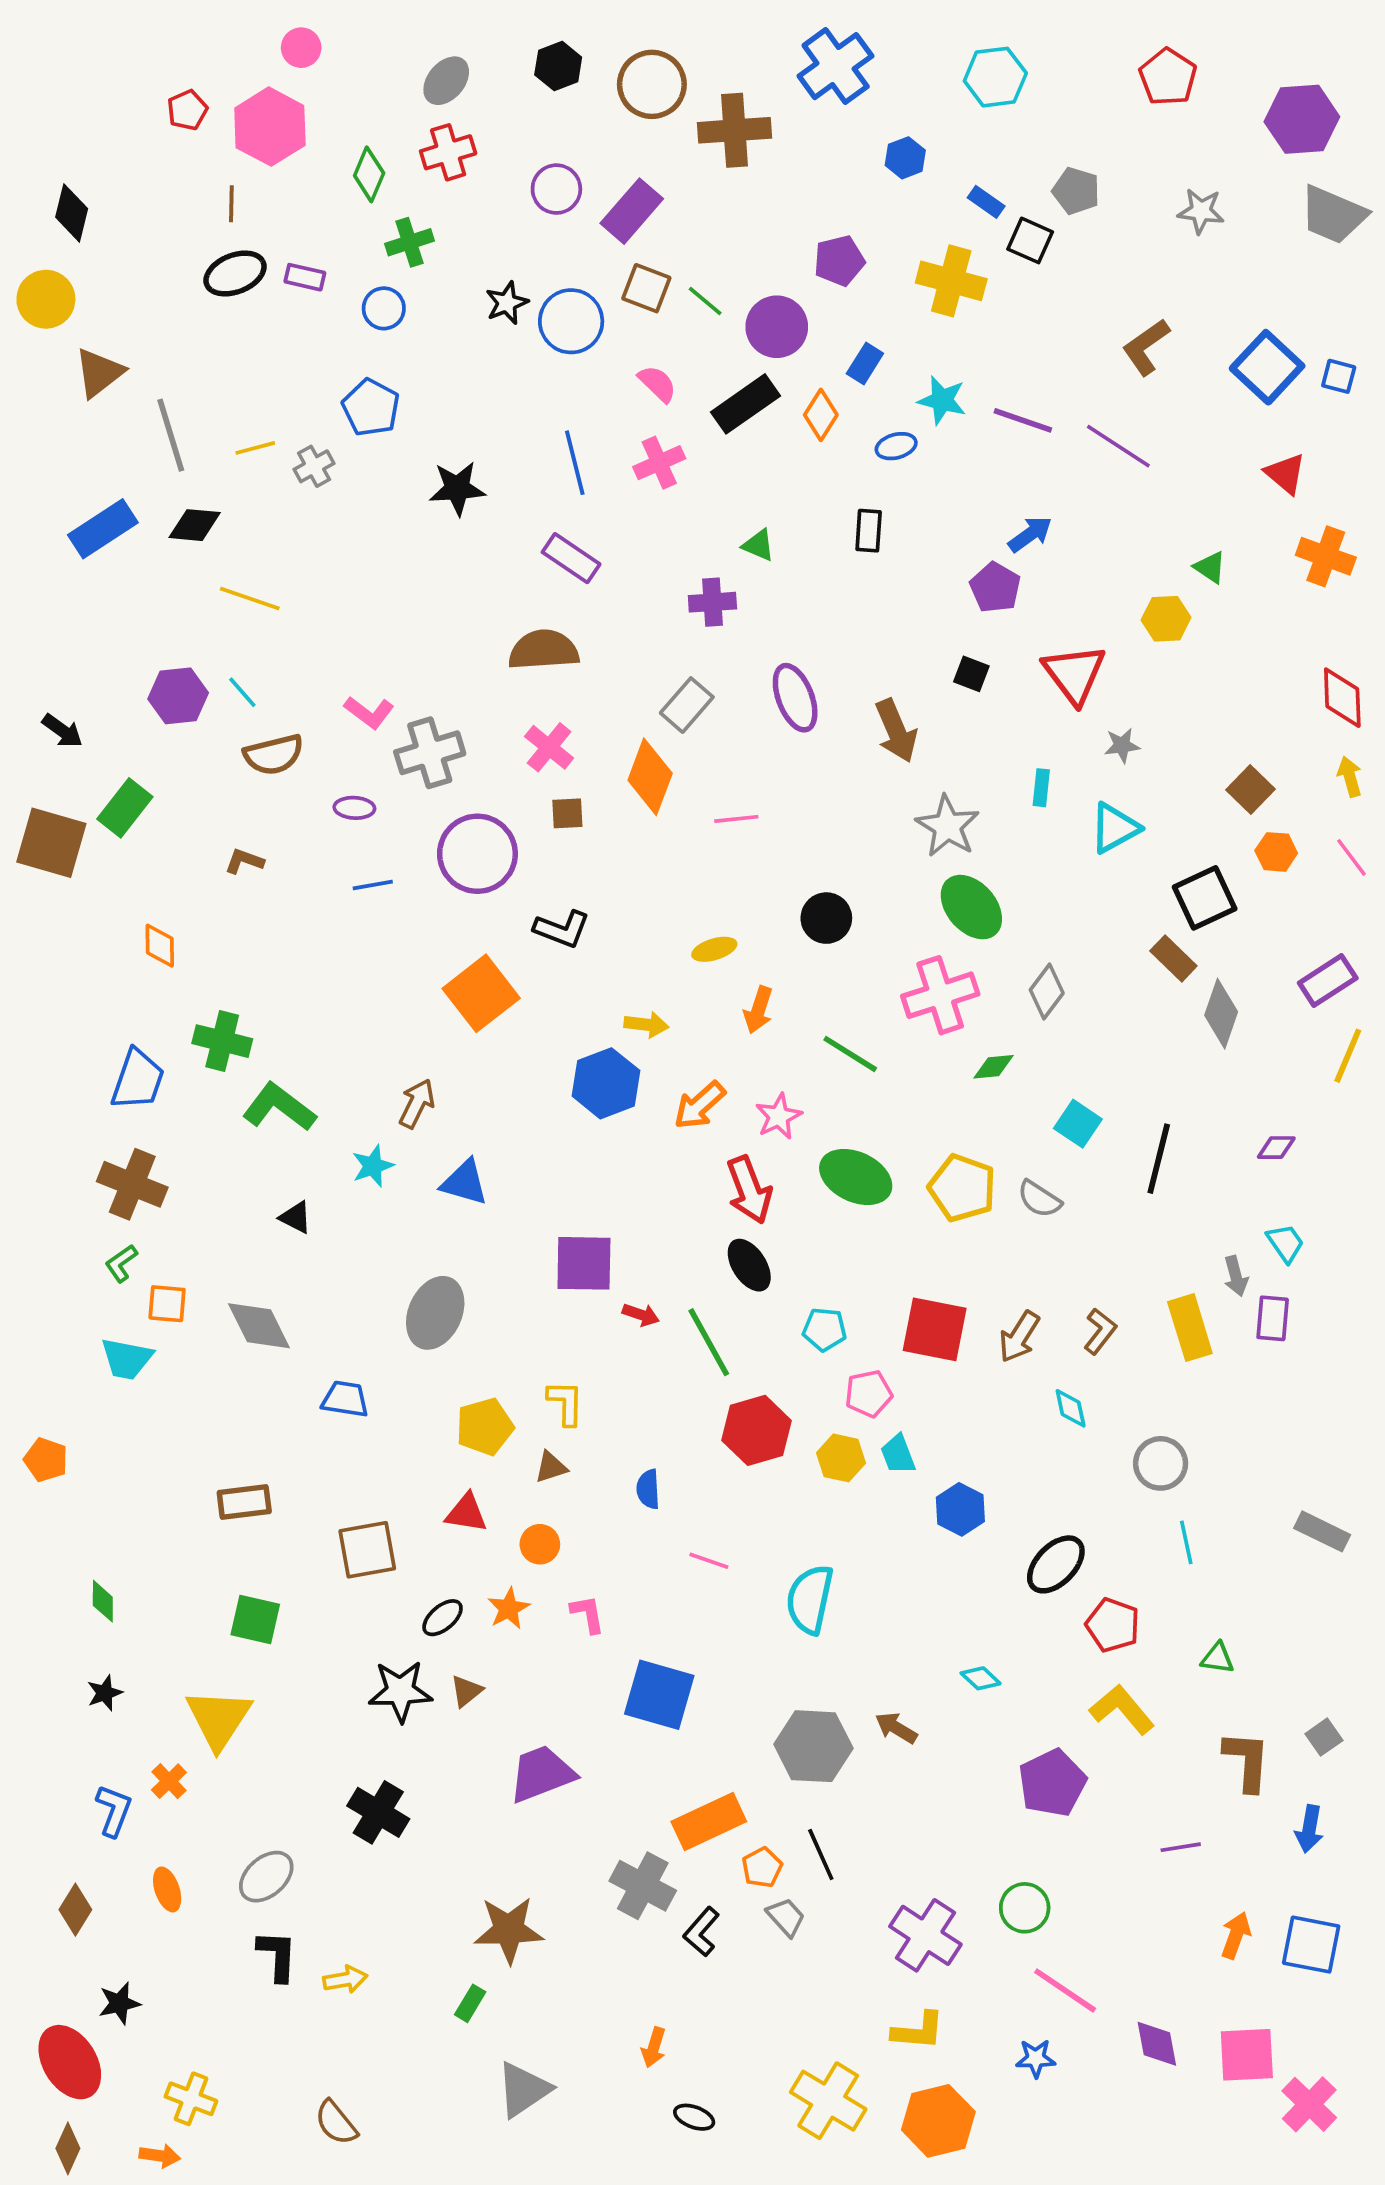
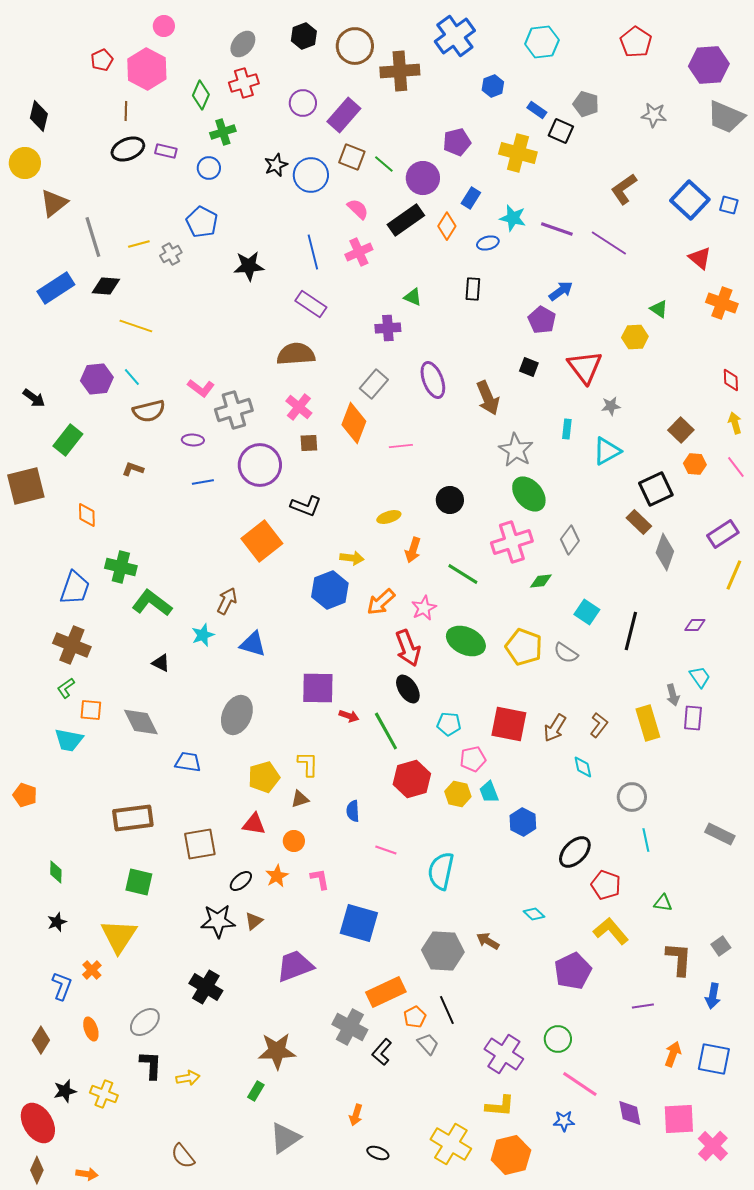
red diamond: (1342, 698) -> (731, 380), size x0.7
brown square: (51, 843) -> (26, 486), moved, turned -30
brown rectangle: (244, 1502) -> (133, 818), size x1.4
yellow cross: (191, 2099) -> (104, 1094), moved

